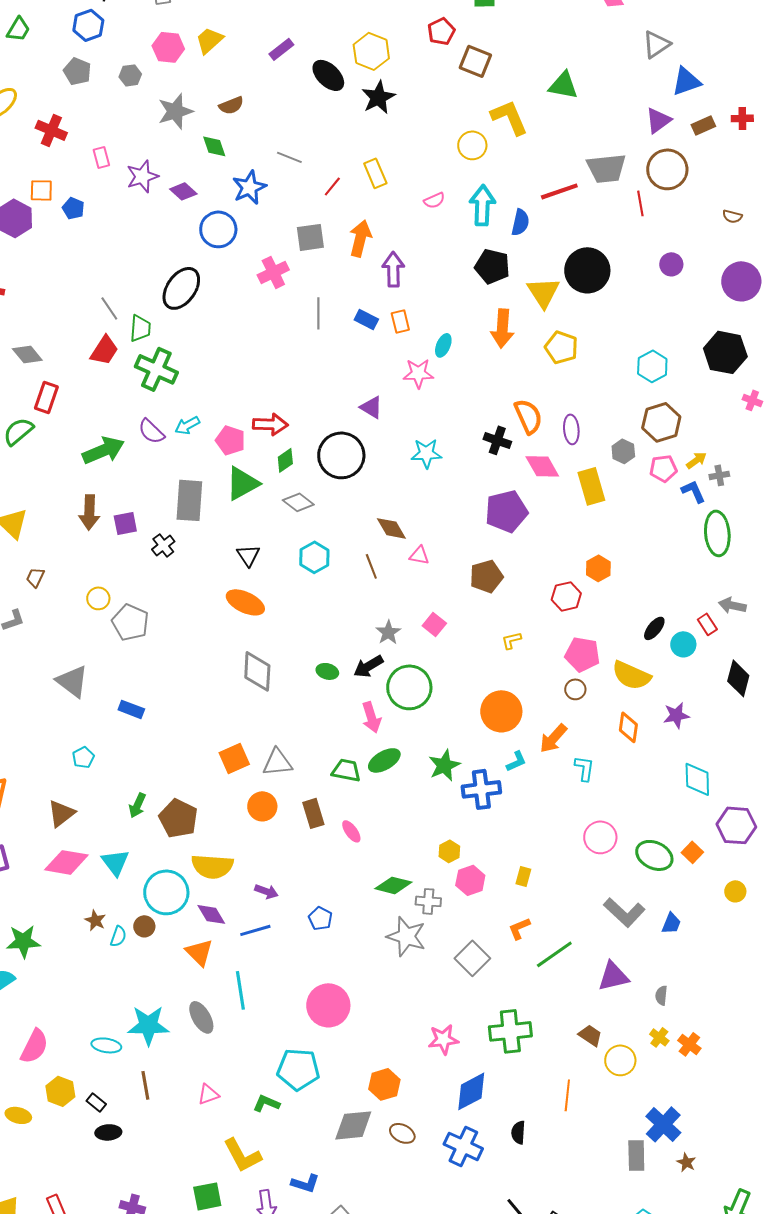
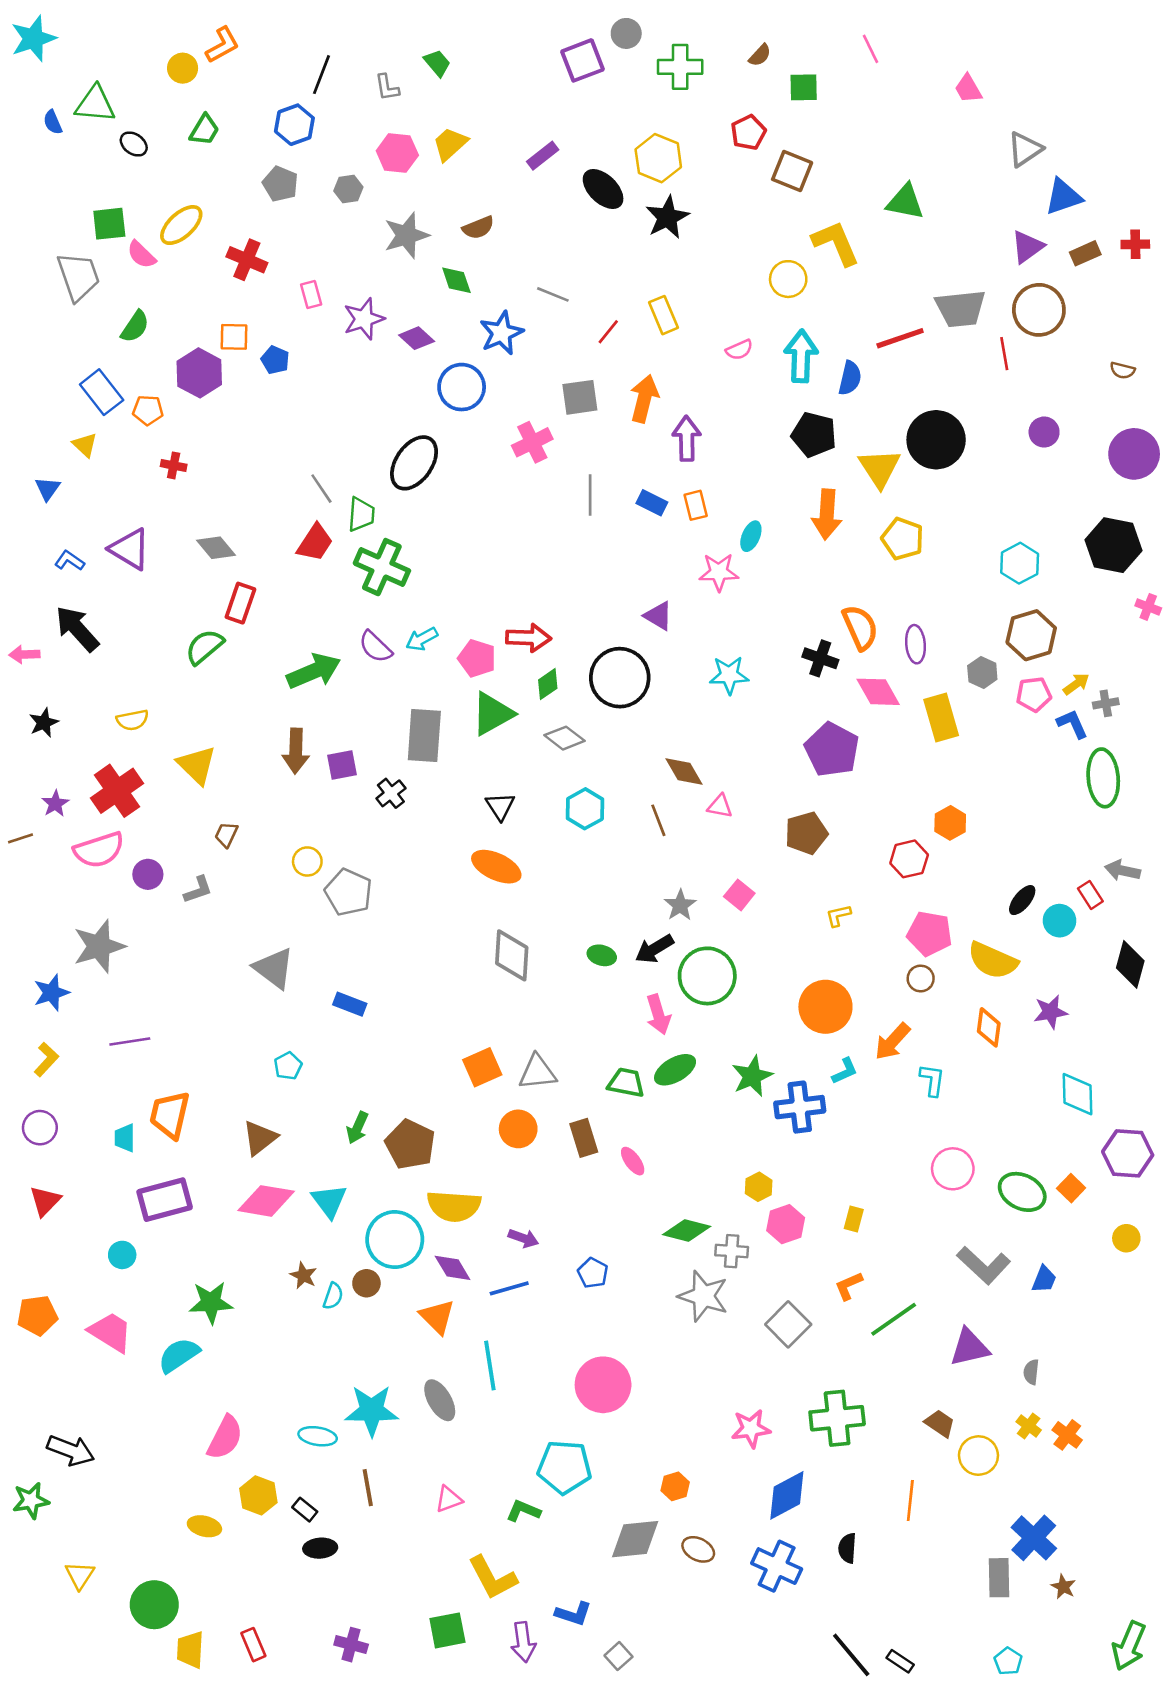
purple pentagon: (506, 511) -> (832, 750), turned -30
orange hexagon: (384, 1084) -> (675, 1486), size x0.7

